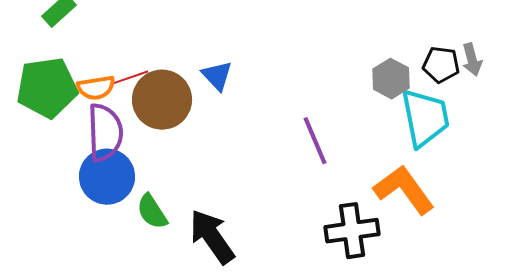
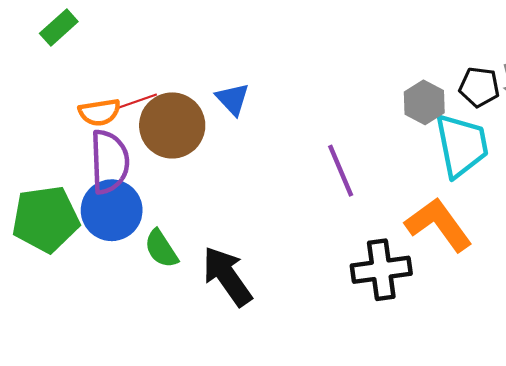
green pentagon: (47, 88) -> (46, 219), moved

